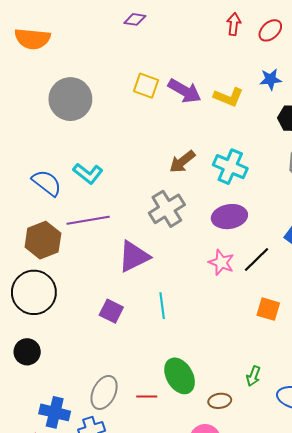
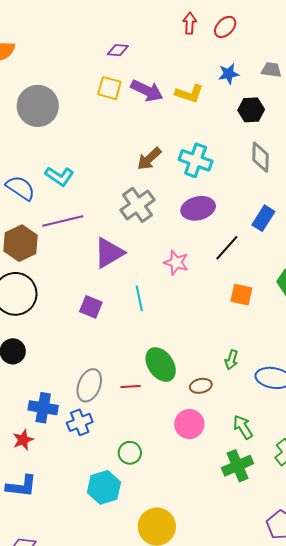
purple diamond: (135, 19) -> (118, 50), moved
pink star: (221, 263) -> (176, 263), moved

